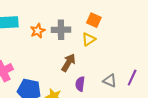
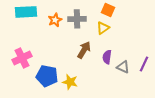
purple semicircle: (80, 84) -> (107, 57), moved

